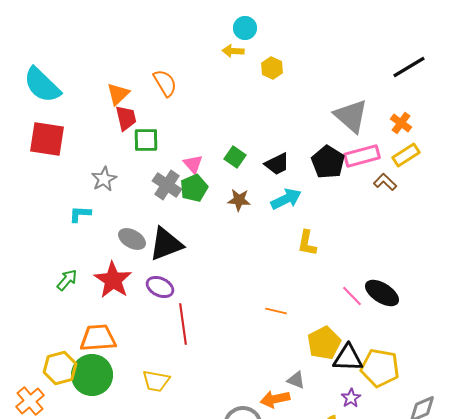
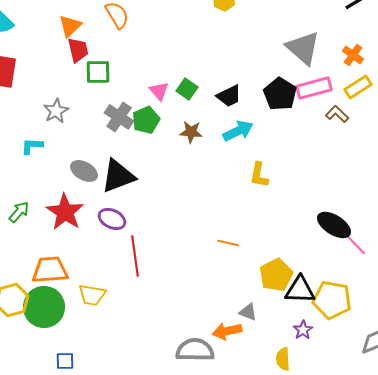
pink triangle: (193, 164) -> (159, 91), moved
pink line: (352, 296) -> (356, 245), moved
yellow trapezoid: (156, 381) -> (92, 295), moved

